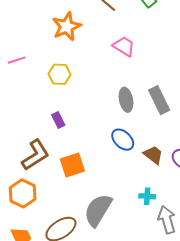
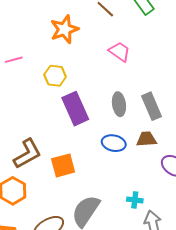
purple rectangle: (58, 120) -> (75, 109), moved, size x2.0
blue ellipse: (123, 140) -> (114, 143), turned -35
brown trapezoid: (153, 155) -> (146, 139), moved, turned -45

